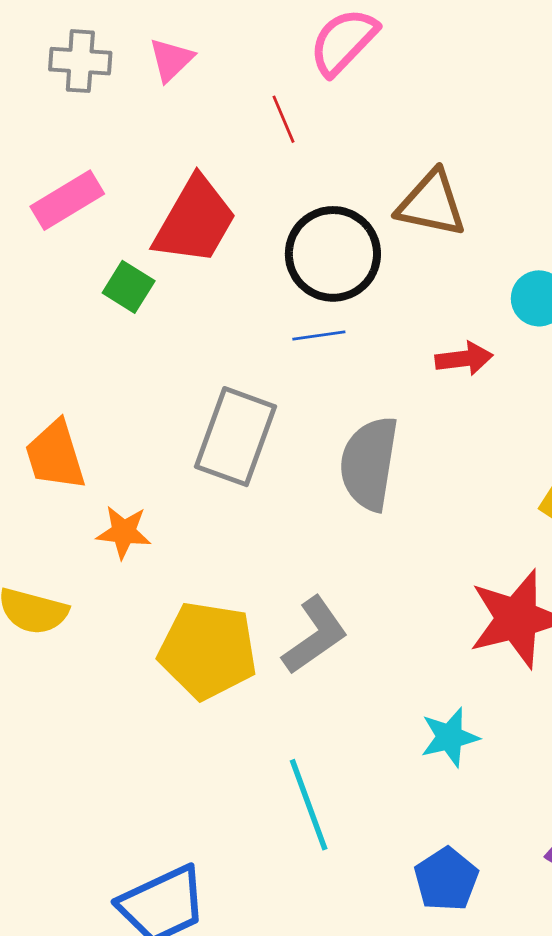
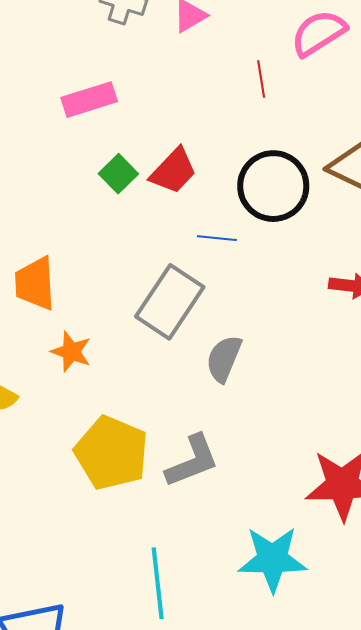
red trapezoid: (195, 221) -> (173, 171), moved, size x0.7
blue line: (319, 335) -> (217, 238), moved
gray semicircle: (369, 463) -> (224, 359), moved, size x0.7
cyan star: (450, 737) -> (272, 559), size x1.5

